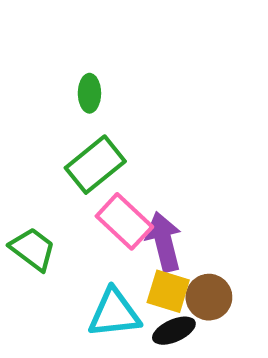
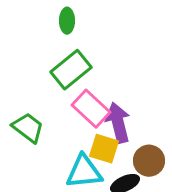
yellow square: (168, 291) -> (104, 149), moved

